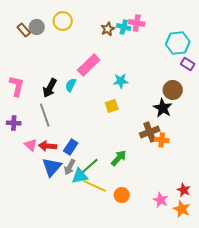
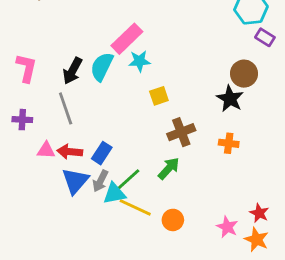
cyan star: (121, 81) -> (139, 61), moved
cyan semicircle: (71, 85) -> (102, 67), size x1.5
brown cross: (150, 132) -> (181, 132), moved
pink triangle: (31, 145) -> (46, 150), turned -40

